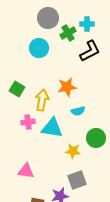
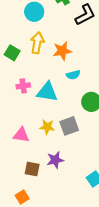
yellow arrow: (42, 100) -> (37, 43), moved
yellow star: (73, 151) -> (47, 127), moved
gray square: (77, 180) -> (69, 126), moved

